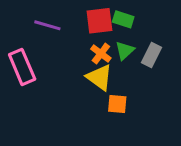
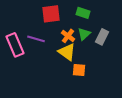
red square: (99, 21) -> (51, 14), moved
purple line: (47, 25) -> (36, 39), moved

